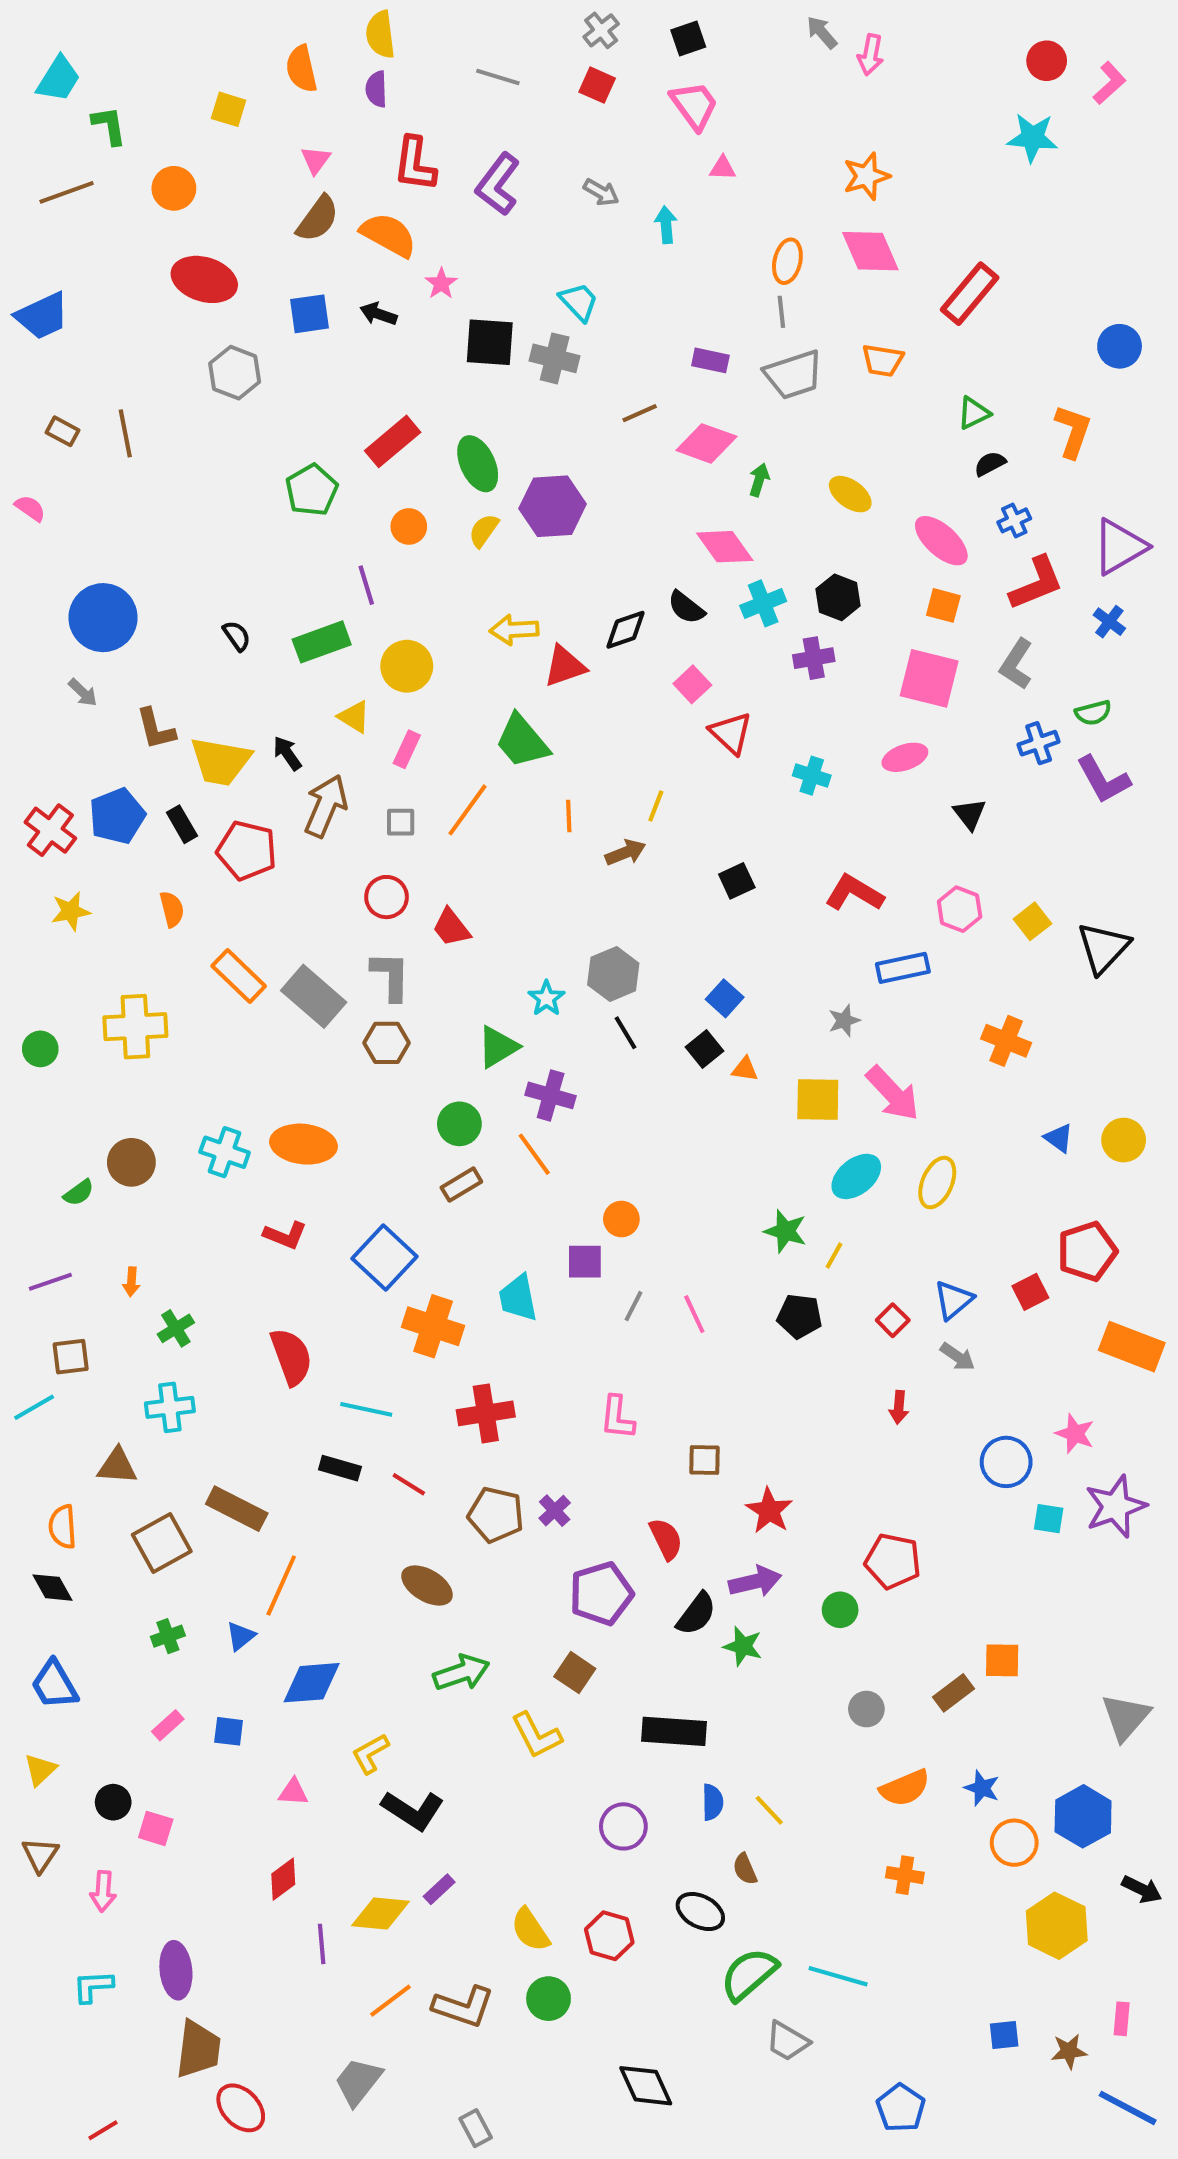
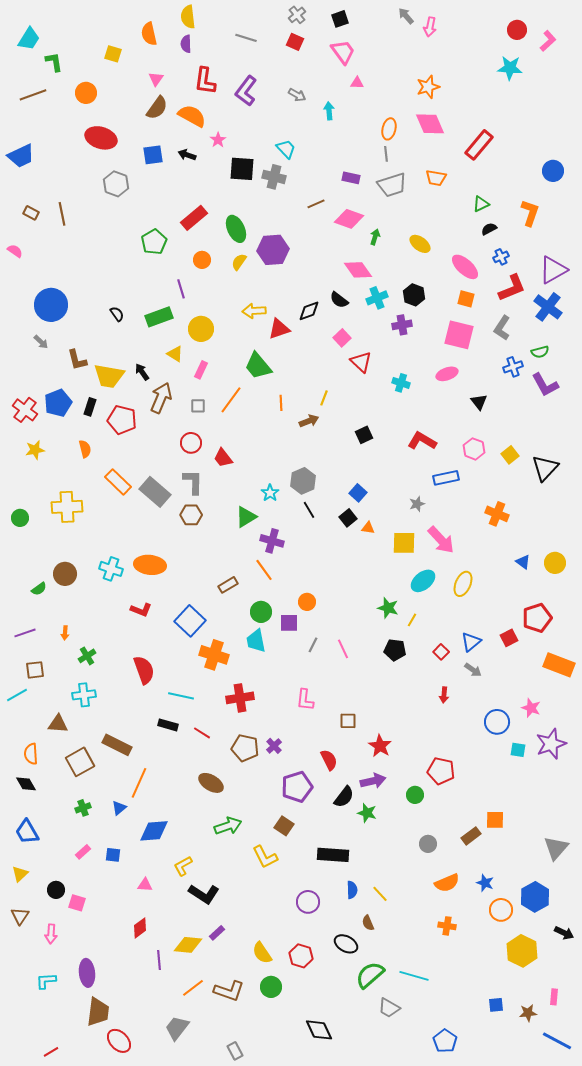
blue cross: (1109, 622) -> (548, 307), size x1.8
black rectangle: (182, 824) -> (90, 407), turned 48
green circle: (459, 1124) -> (261, 612), moved

